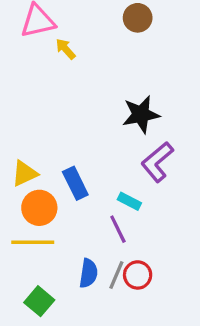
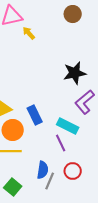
cyan rectangle: (129, 201) -> (68, 126), size x1.5
gray line: (116, 275) -> (50, 181), moved

